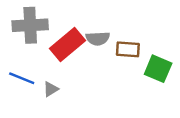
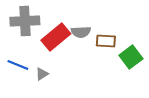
green square: (158, 69) -> (131, 57), turned 30

